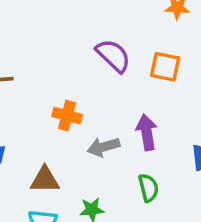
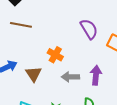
brown triangle: (45, 180) -> (34, 74), moved, turned 42

